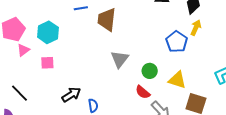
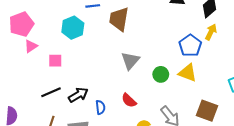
cyan hexagon: (48, 32) -> (73, 28), moved
yellow triangle: (177, 80) -> (188, 73), moved
red semicircle: (143, 92) -> (129, 100), moved
black line: (20, 93) -> (51, 92), moved, turned -72

